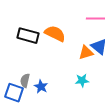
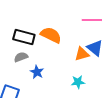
gray semicircle: (25, 81) -> (21, 57), moved, turned 56
blue star: (41, 87) -> (37, 72), moved

